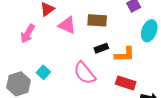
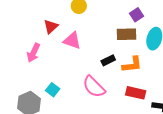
brown rectangle: (97, 20) -> (126, 34), moved

